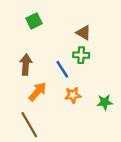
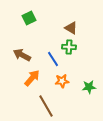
brown arrow: (26, 65) -> (22, 55), turned -66
brown line: (29, 125) -> (46, 106), moved

